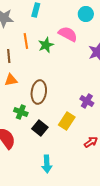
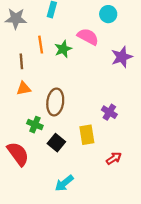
yellow rectangle: (67, 121) -> (87, 135), turned -42
cyan arrow: (47, 164) -> (64, 183), turned 54

